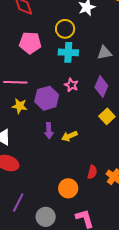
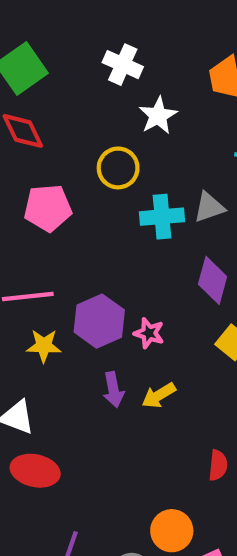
cyan cross: (68, 52) -> (162, 217), moved
pink star: (71, 85) -> (149, 333), moved
orange circle: (68, 188) -> (172, 531), moved

